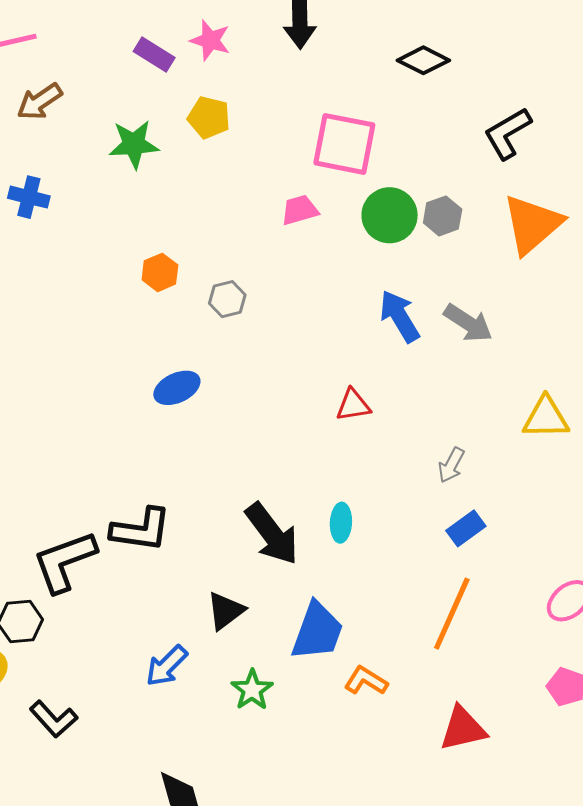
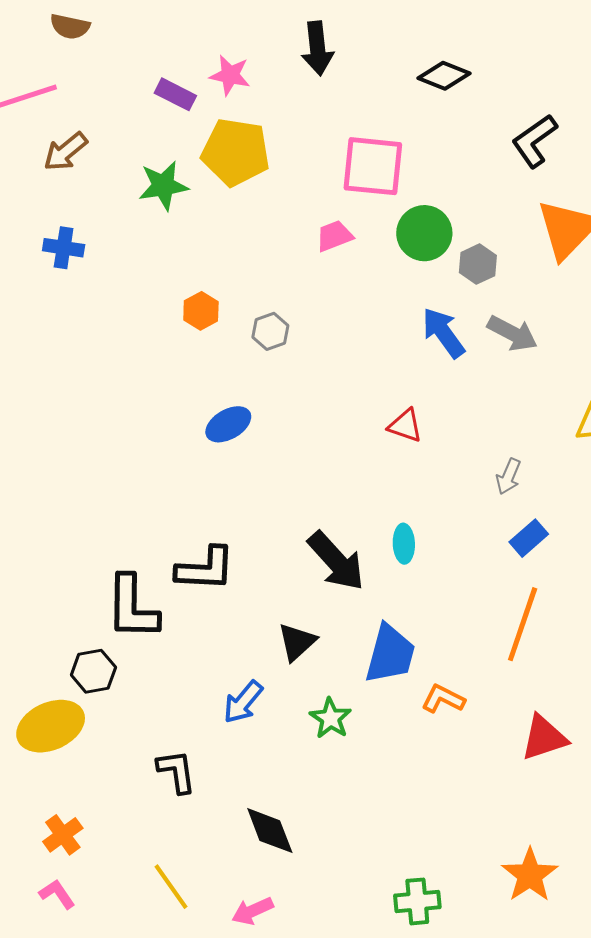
yellow pentagon: (209, 117) -> (236, 152), size x1.6
gray hexagon: (443, 216) -> (478, 264), moved
red triangle: (353, 405) -> (405, 426), turned 33
black L-shape: (65, 561) -> (132, 607), turned -64
black L-shape: (54, 719) -> (177, 771), moved, turned -141

